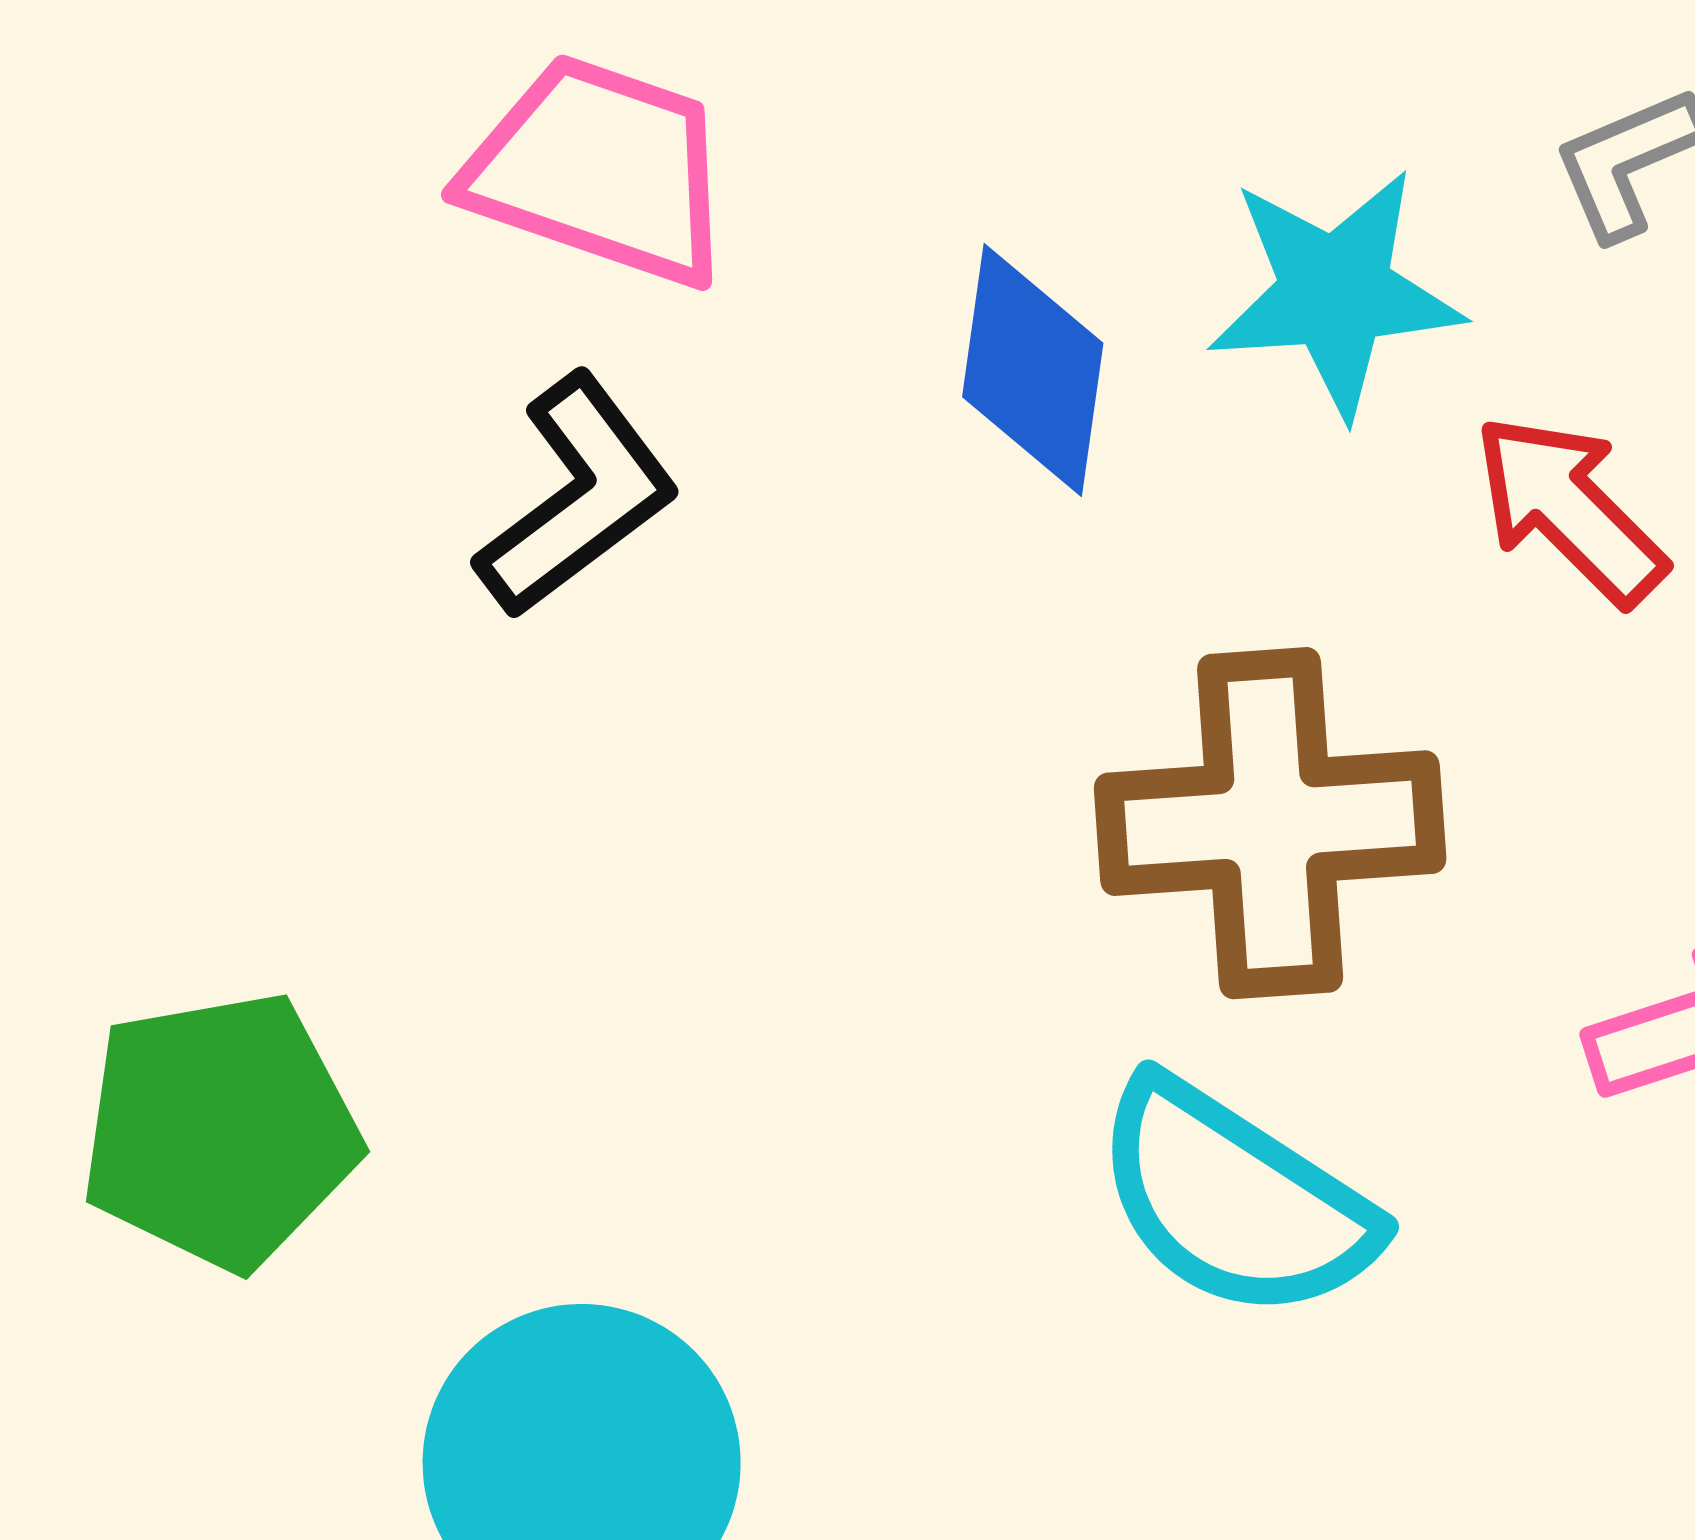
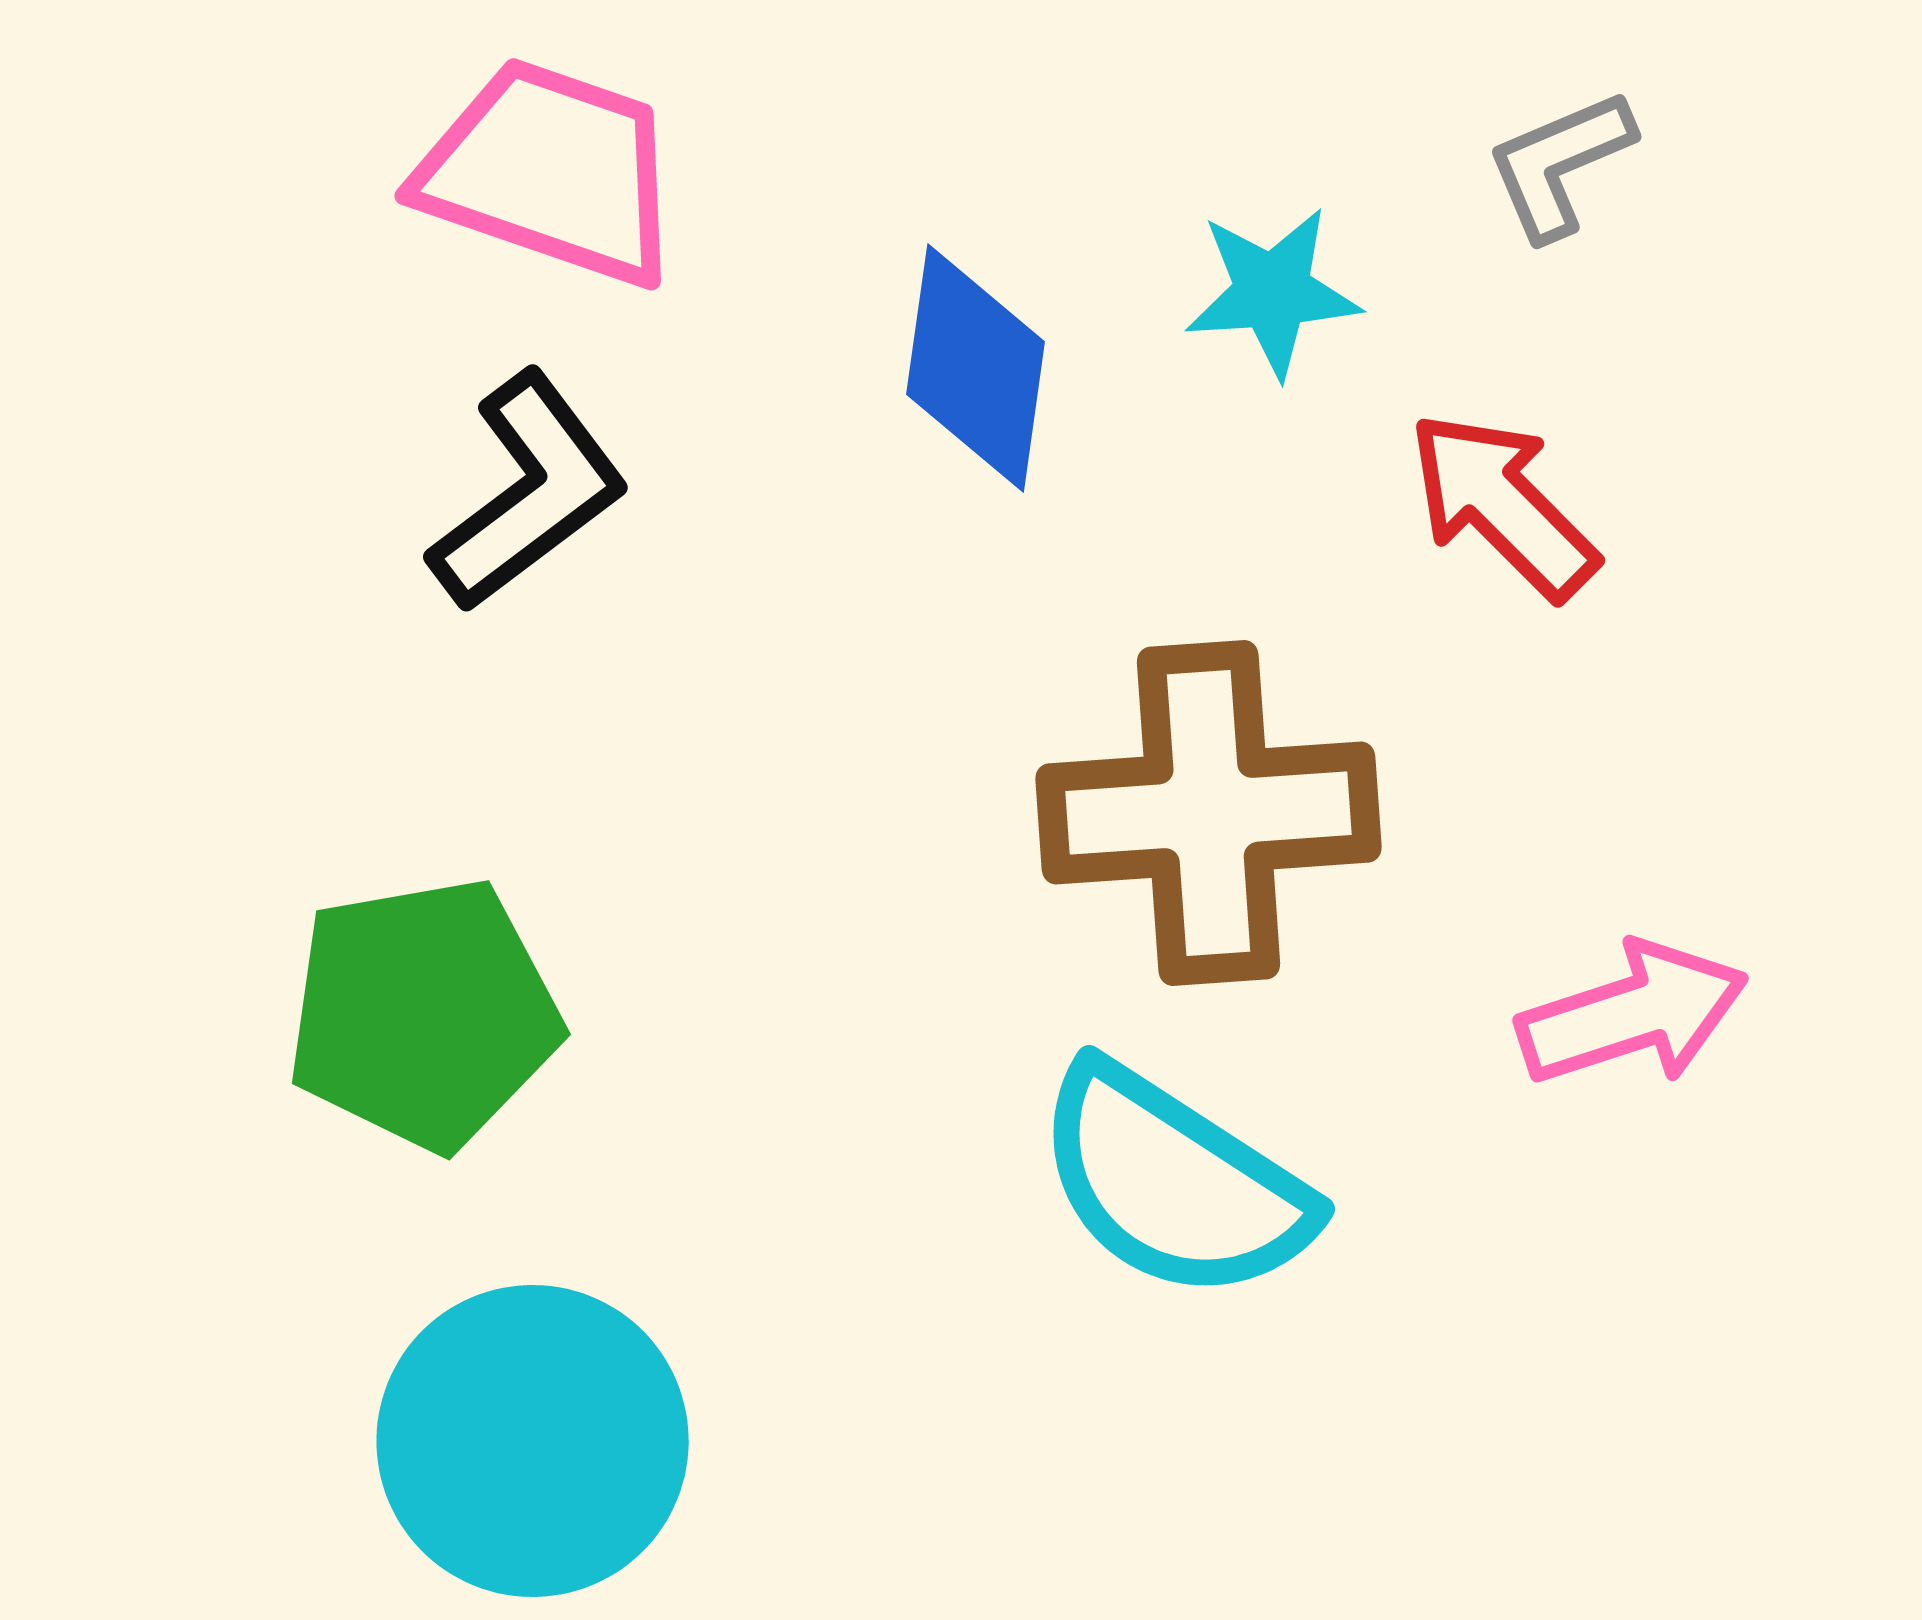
cyan star: (1335, 293) -> (1273, 292), size x0.7
green pentagon: (220, 1131) -> (424, 1014), moved

